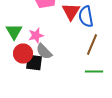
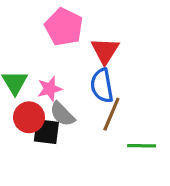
blue semicircle: (86, 17) -> (102, 86), moved
brown line: (92, 45) -> (111, 114), moved

